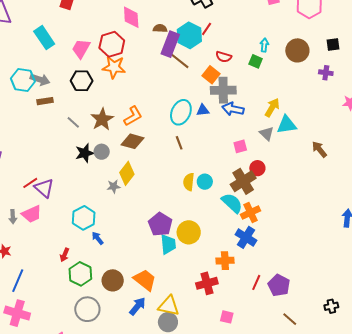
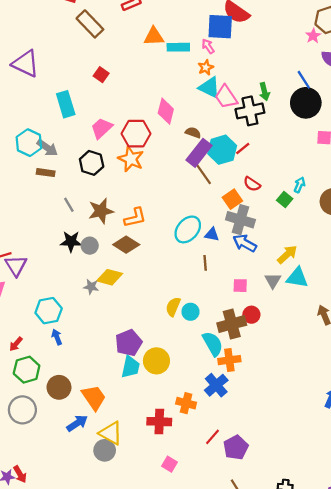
brown line: (179, 143) -> (205, 263), moved
yellow diamond: (127, 173) -> (110, 277), turned 50

